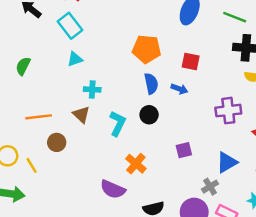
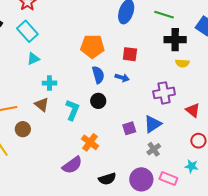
blue triangle: (227, 162) -> (153, 124), moved
gray cross: (210, 187) -> (154, 149), moved
purple semicircle: (113, 189) -> (72, 165), turned -55

